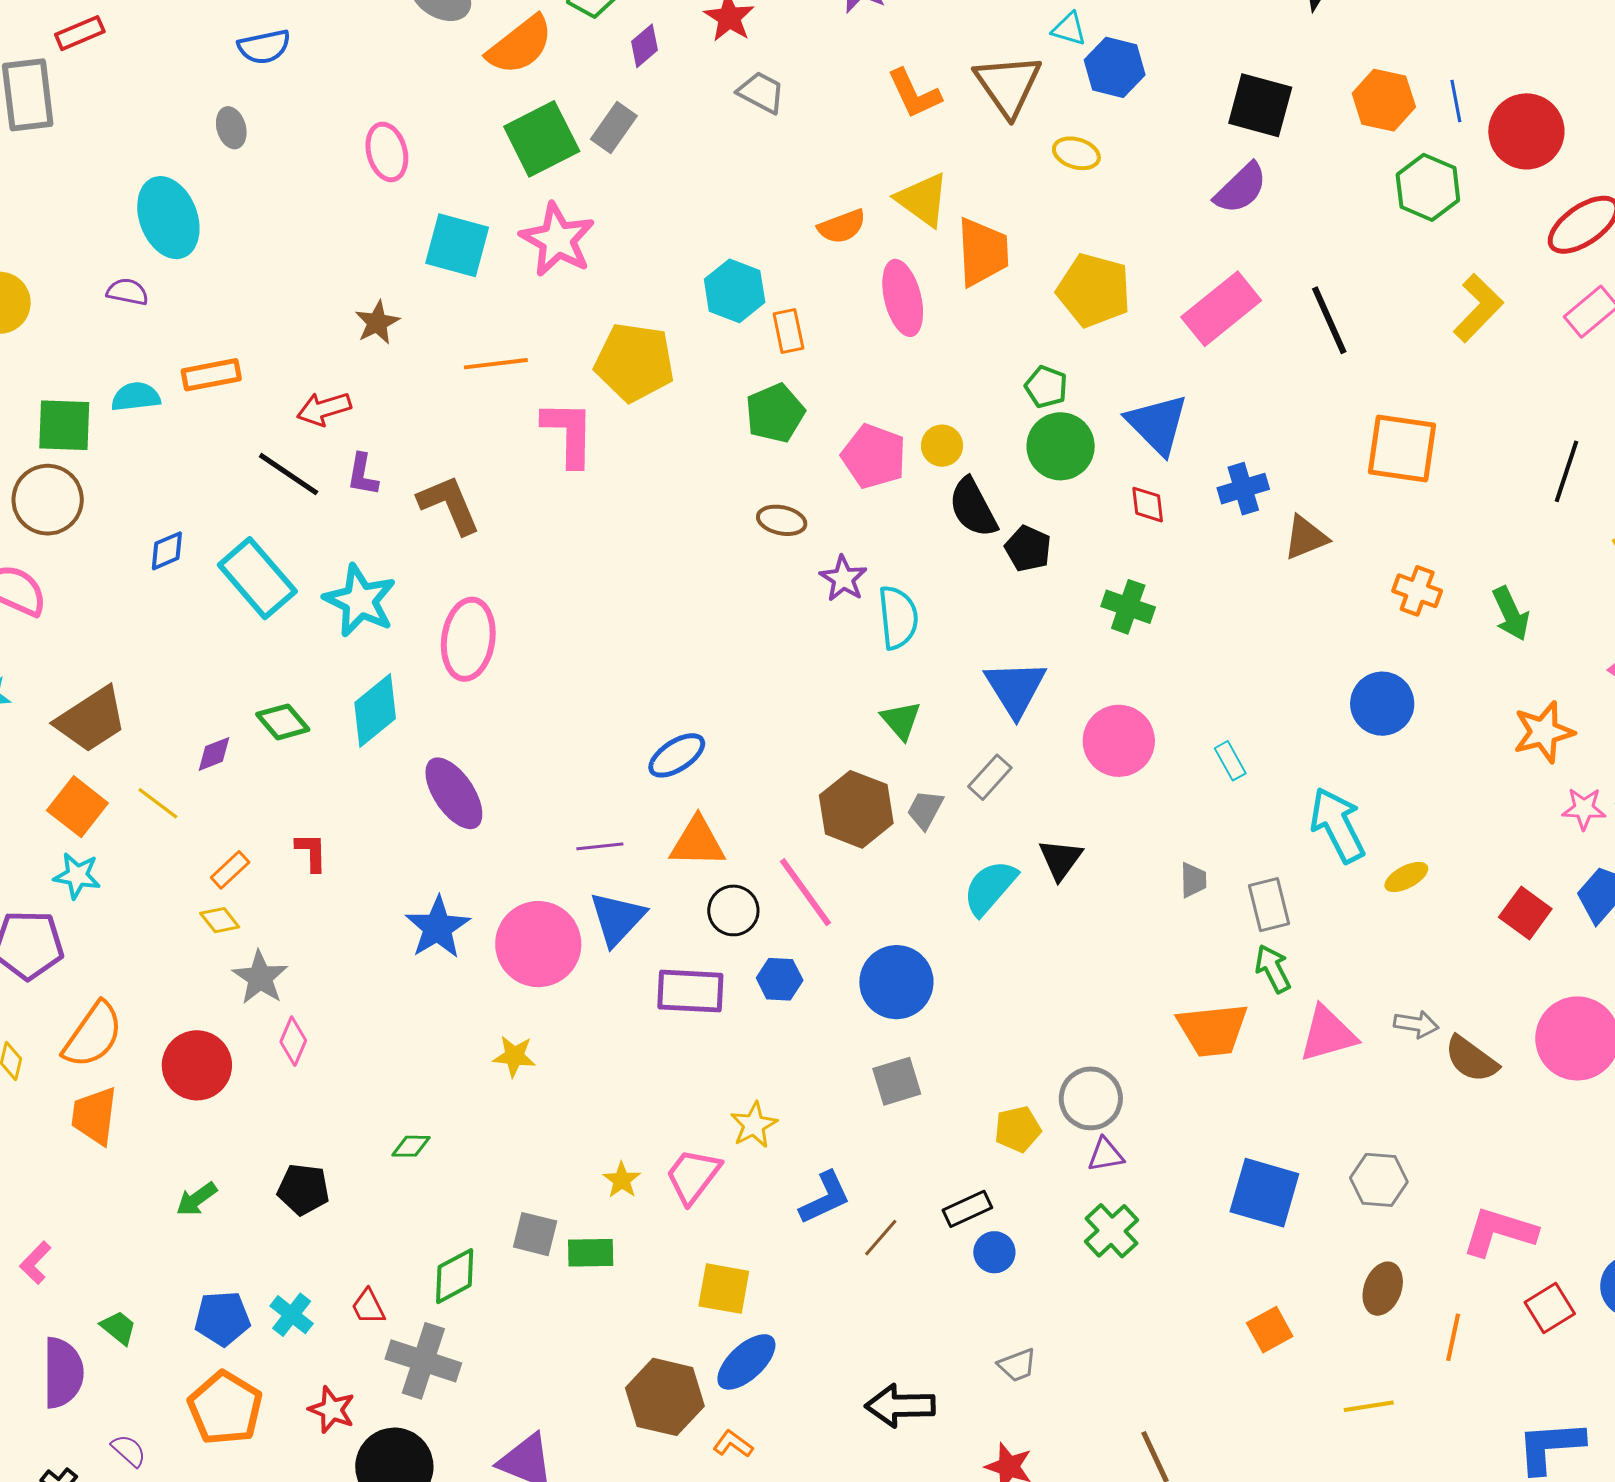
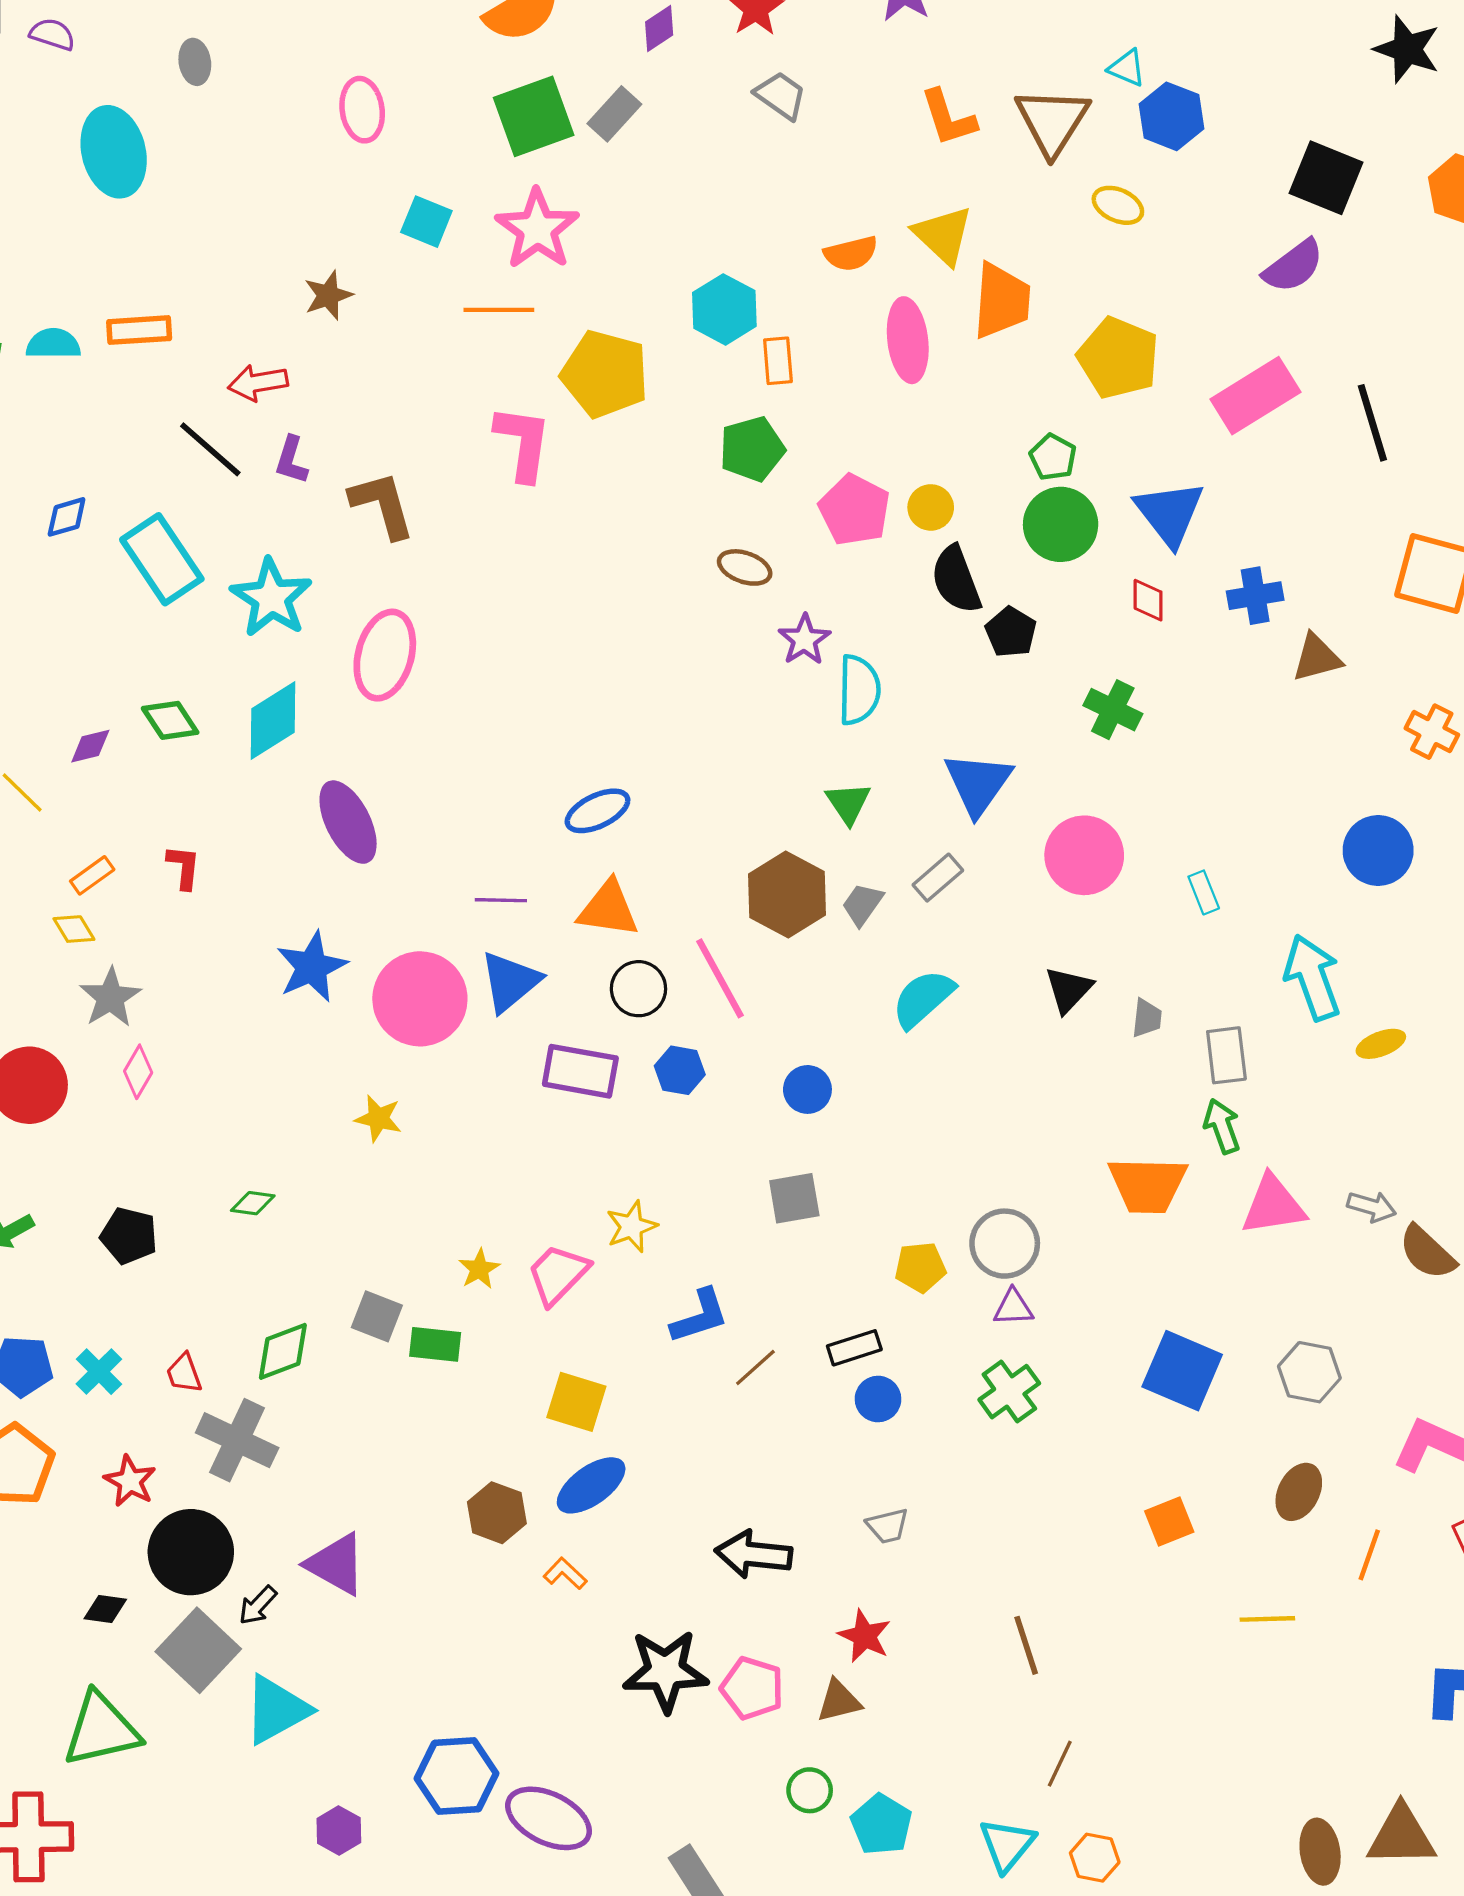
cyan square: (457, 245) -> (426, 222), size x0.7
purple semicircle: (127, 292) -> (52, 34), moved
orange line: (496, 364) -> (499, 310), moved
black triangle: (1060, 859) -> (1069, 990), moved
blue circle: (896, 982) -> (807, 1089), size x0.6
brown hexagon: (665, 1397) -> (497, 1513), size x0.7

